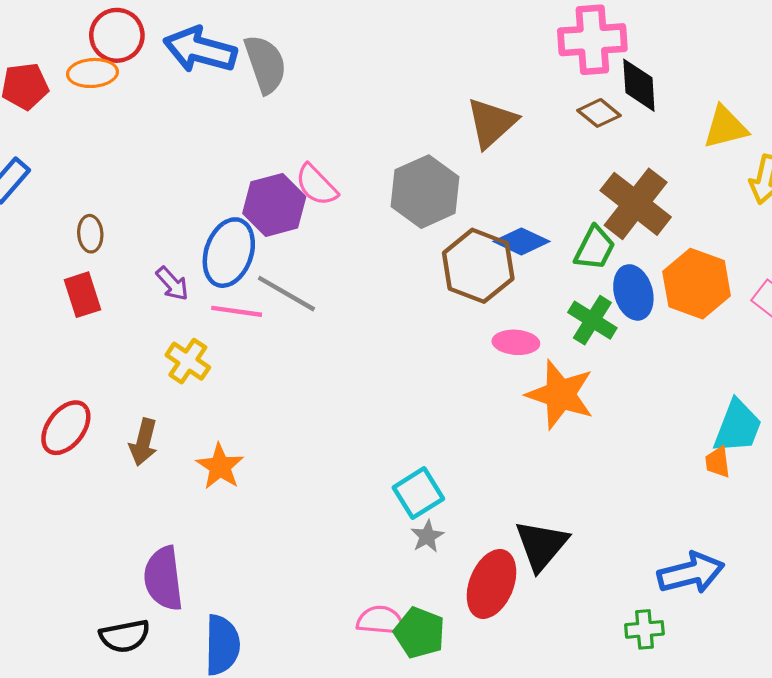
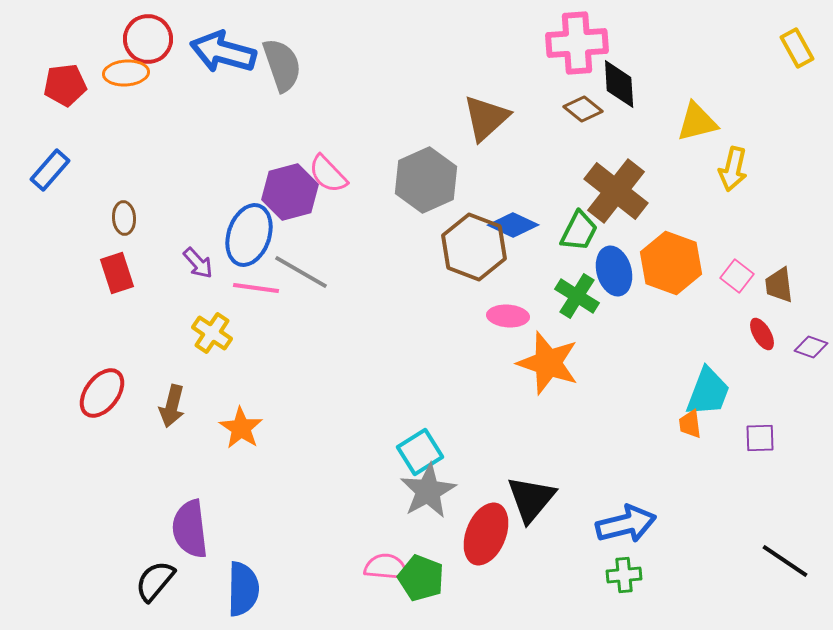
gray star: (427, 536) -> (428, 491), size x1.8
blue arrow: (691, 573) -> (626, 524), moved
black semicircle: (125, 636) -> (155, 581), turned 141

